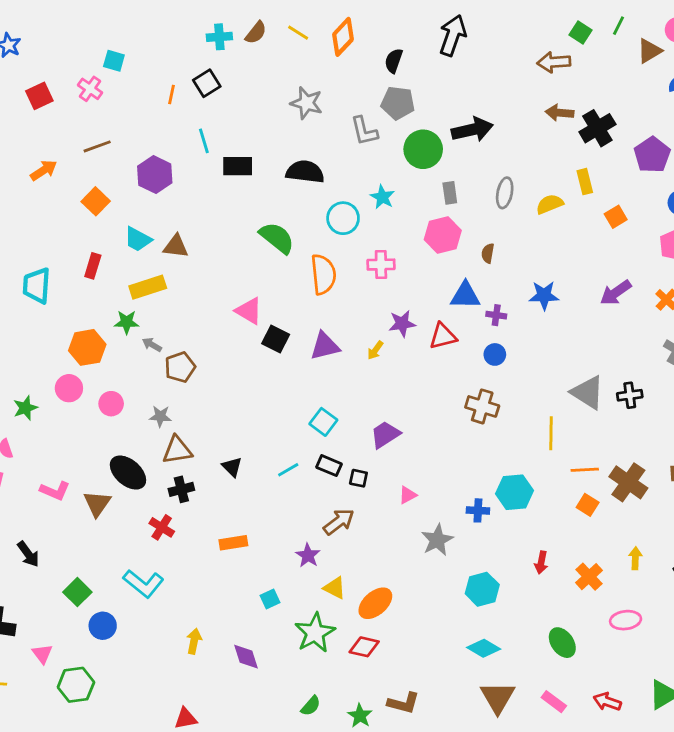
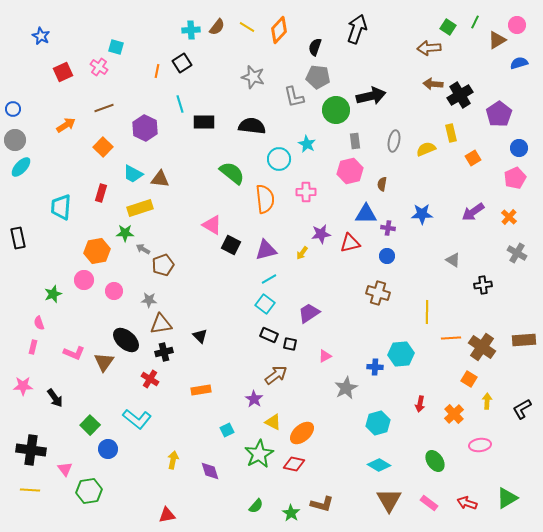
gray triangle: (588, 392) -> (453, 260), moved, size x0.6
cyan line: (288, 470) -> (269, 279), moved
orange square: (588, 505) -> (469, 379), moved

